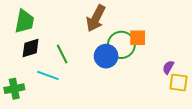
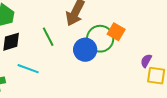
orange square: (138, 38) -> (116, 32), turned 30
green line: (62, 54) -> (48, 37), moved

